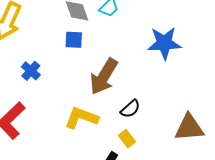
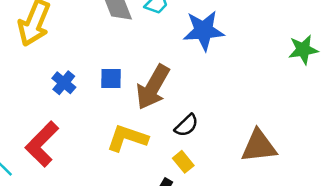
blue square: (74, 40) -> (111, 79), moved
blue star: (164, 43) -> (204, 31), moved

